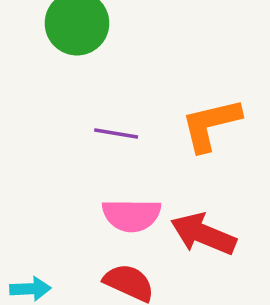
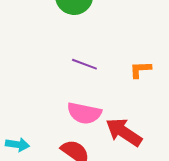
orange L-shape: (211, 125) -> (140, 70), size x0.6

